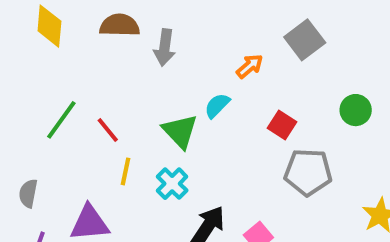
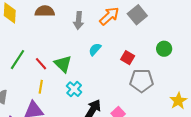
gray arrow: (165, 48) -> (79, 21), moved
orange arrow: (250, 66) -> (109, 16), moved, size x1.5
green triangle: (180, 131) -> (63, 64), moved
yellow line: (125, 171) -> (41, 87), moved

